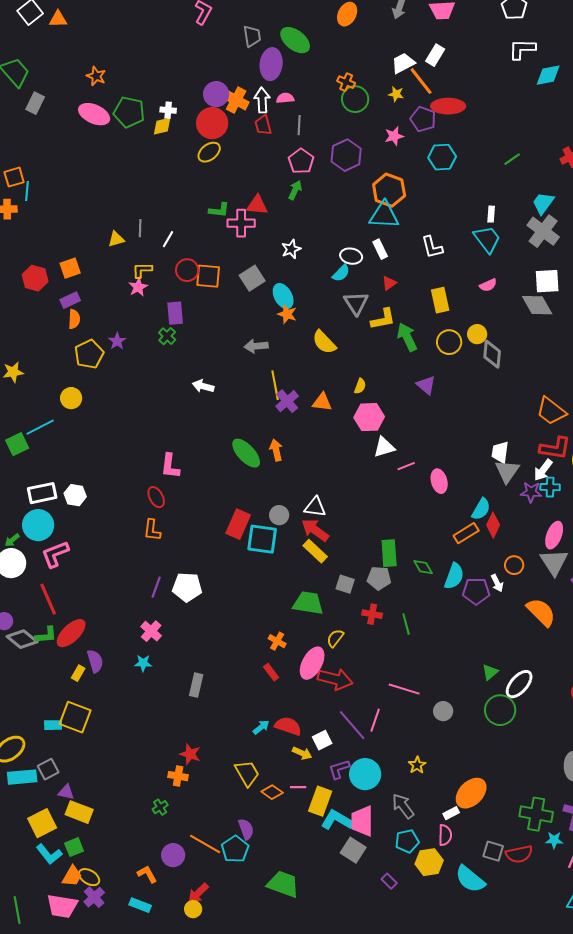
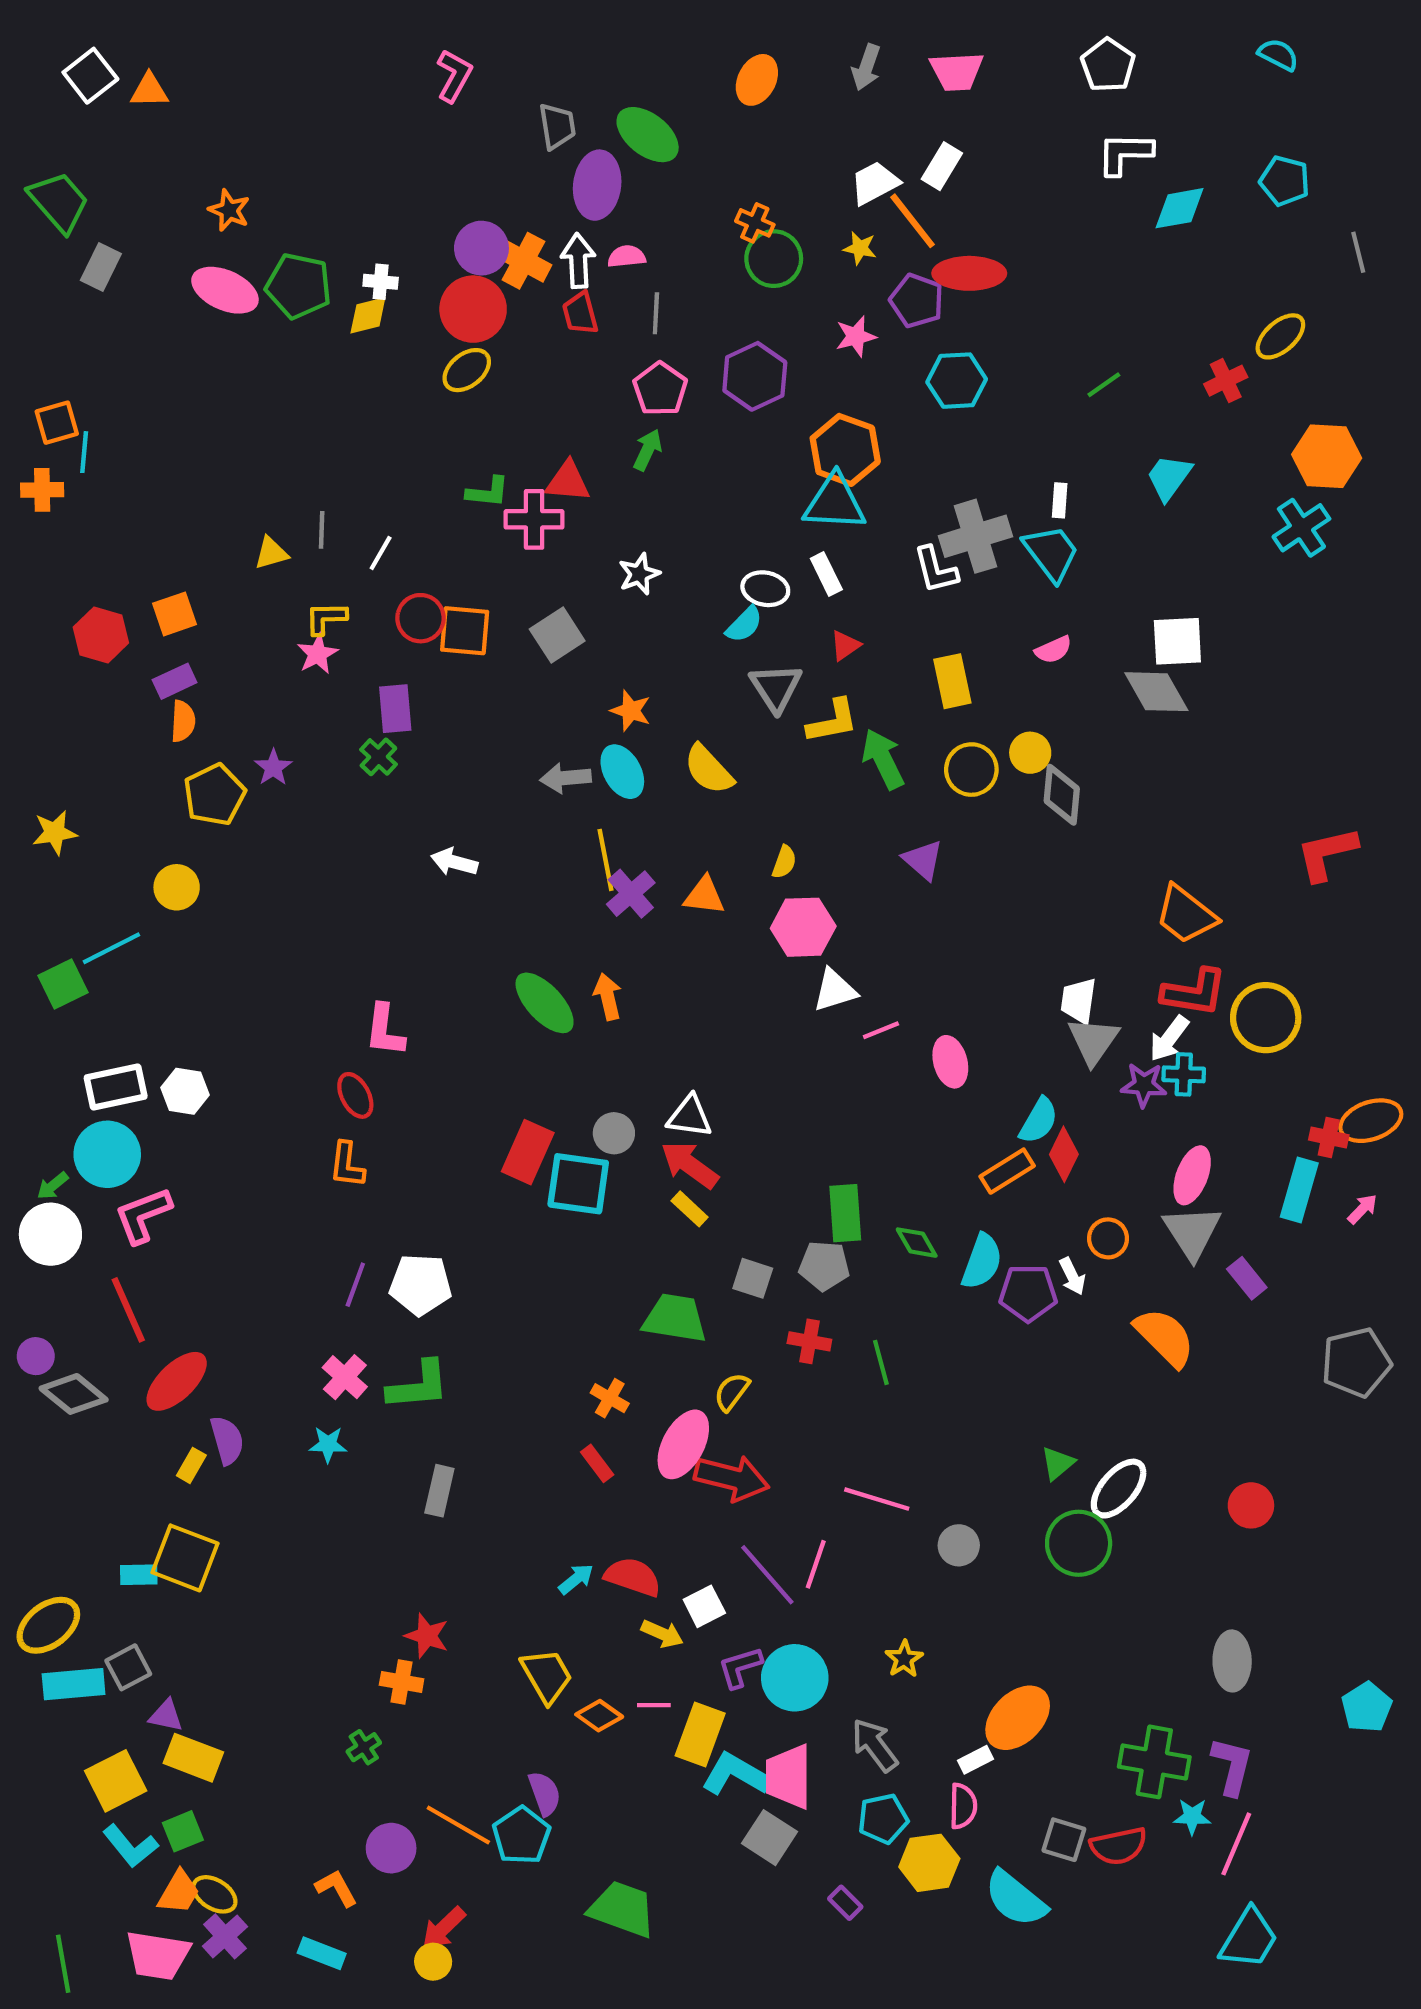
gray cross: (543, 231) -> (976, 536), moved, turned 36
cyan ellipse: (283, 296) -> (622, 772), moved
yellow rectangle: (315, 551) -> (690, 1209), size x0.7
green L-shape: (46, 635) -> (418, 1386), moved, size x1.4

